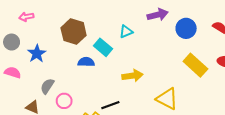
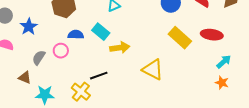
cyan rectangle: (103, 47) -> (101, 32), moved
pink circle: (64, 101) -> (61, 51), moved

